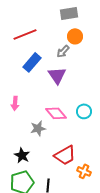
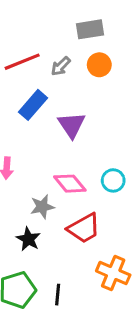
gray arrow: (63, 51) -> (61, 66), moved
black star: (22, 155) -> (28, 239), moved
red trapezoid: (65, 155) -> (84, 228), moved
orange cross: (84, 171) -> (113, 273), size x1.5

